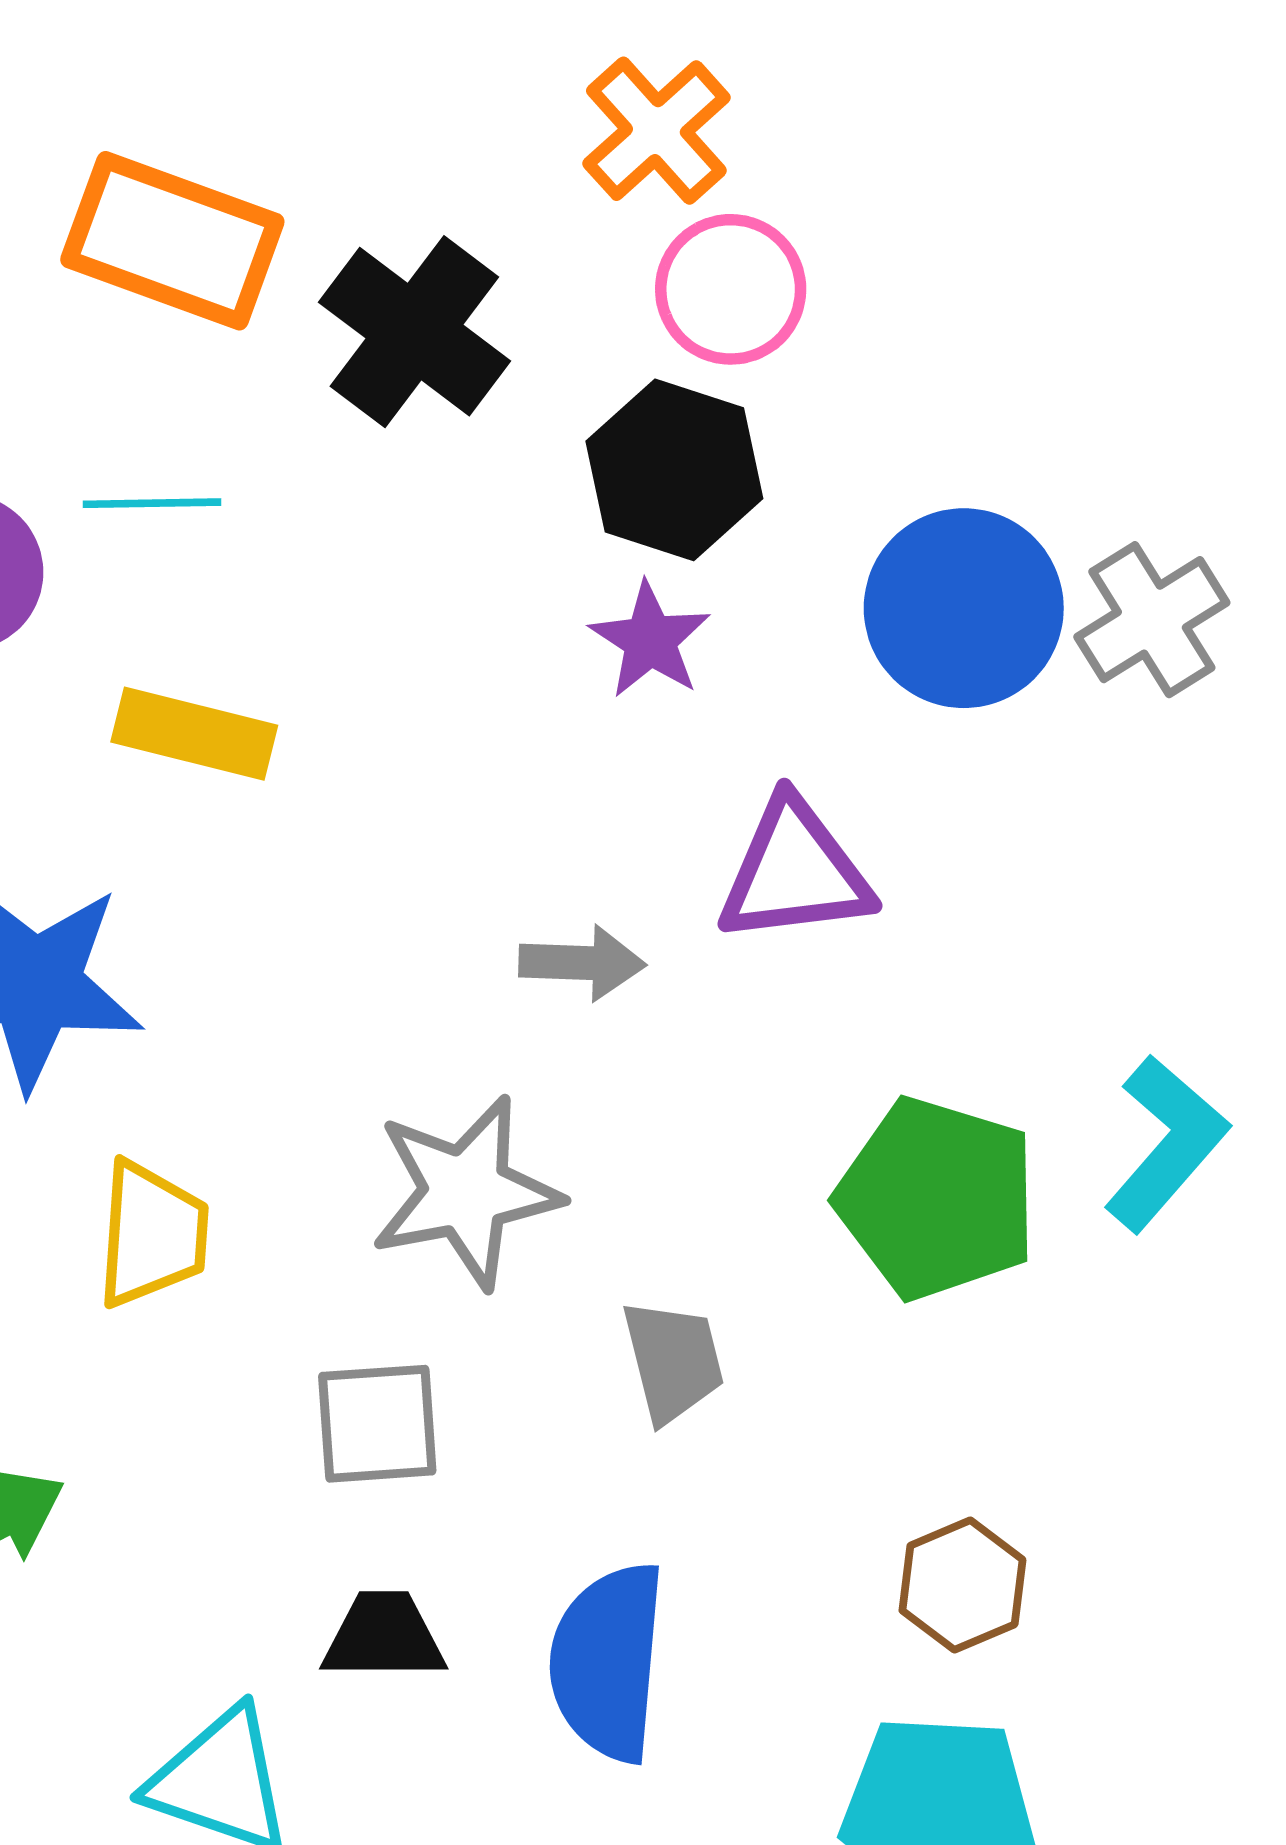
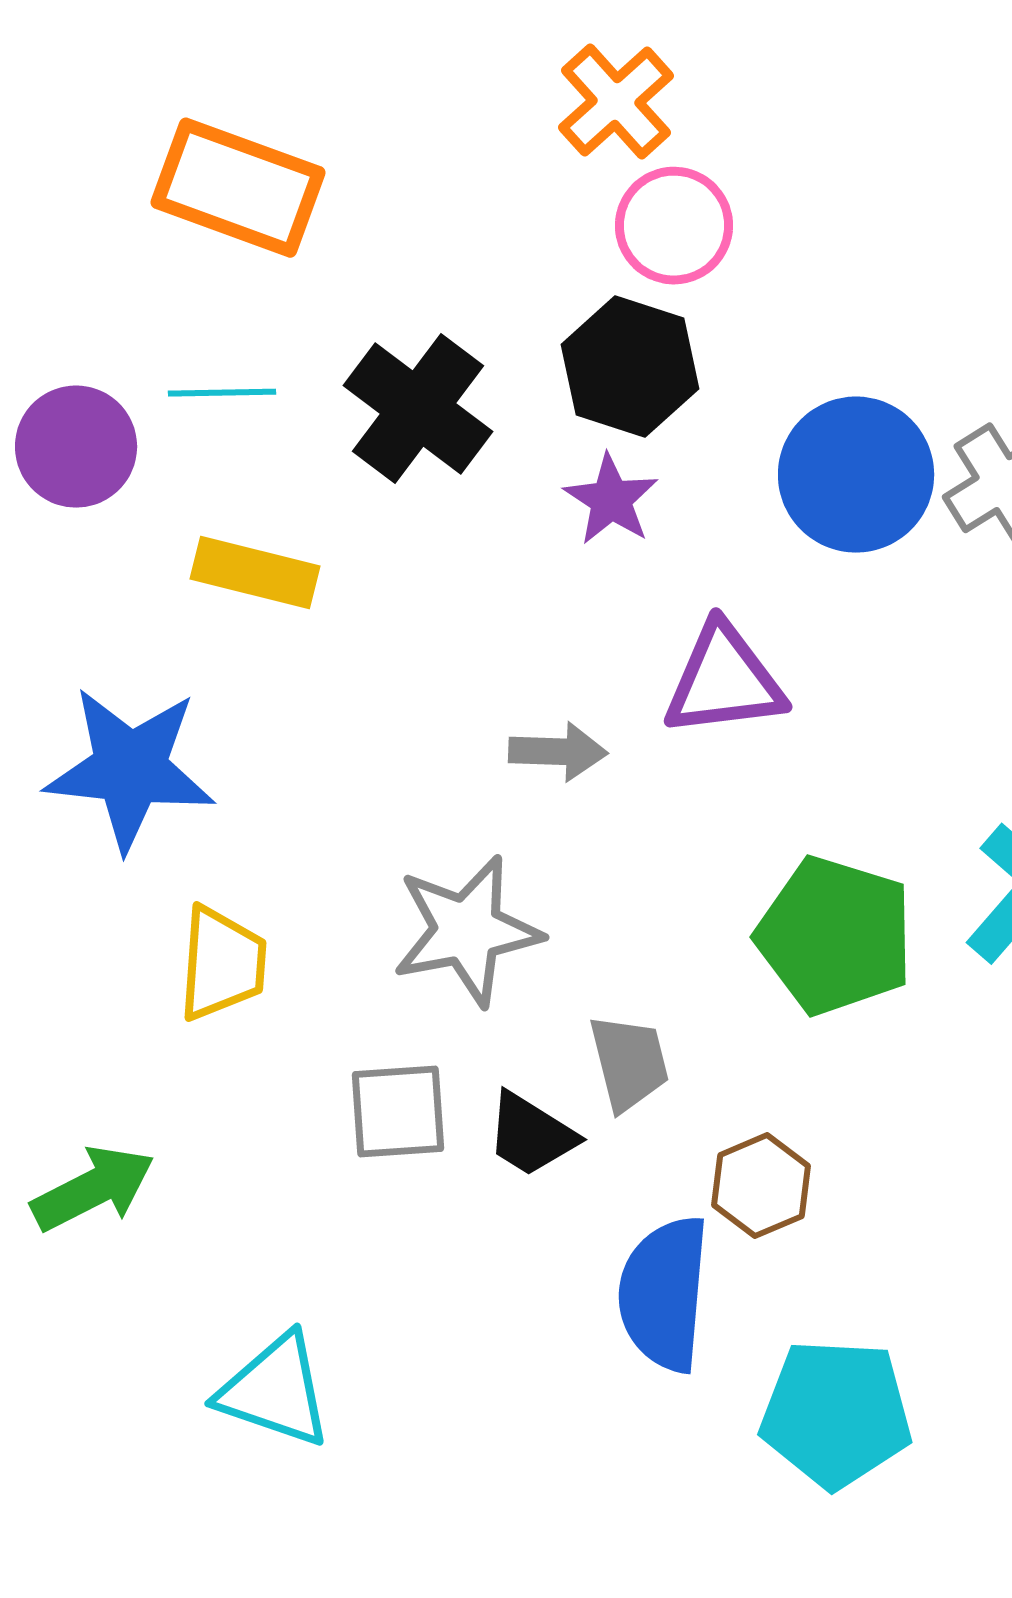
black cross: (414, 332) -> (418, 409), moved
brown hexagon: (962, 1585) -> (761, 1186), moved
black trapezoid: (384, 1636) -> (531, 1135), moved, turned -148
blue semicircle: (608, 1662) -> (664, 1294), moved

